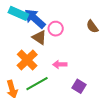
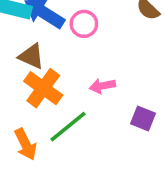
brown triangle: (39, 37) -> (31, 56), moved

